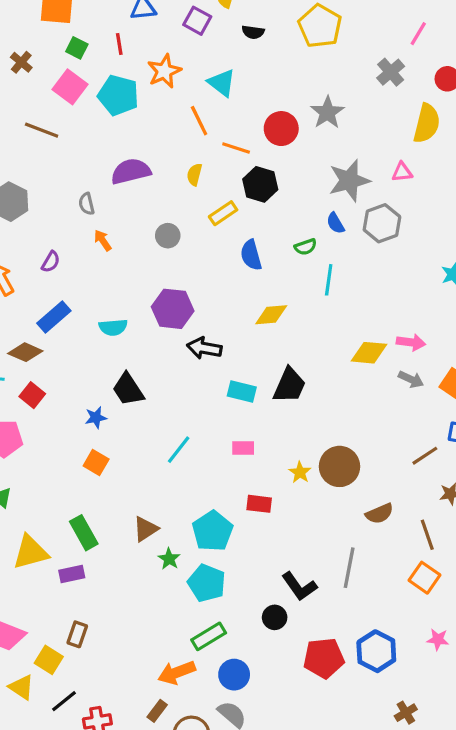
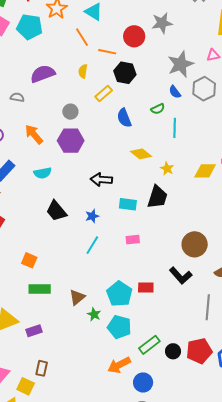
gray star: (327, 112) -> (162, 23), turned 30
gray semicircle: (87, 204) -> (17, 97), turned 120
orange arrow: (103, 240) -> (34, 134), moved, size x1.5
purple hexagon: (173, 309) -> (71, 141), moved
yellow diamond: (271, 315) -> (141, 154), turned 50
blue star: (96, 417) -> (92, 216), moved
orange square: (96, 463) -> (29, 260), moved
yellow star: (300, 472) -> (167, 169), moved
red rectangle: (259, 504) -> (146, 287), moved
green rectangle: (84, 533) -> (40, 289), moved, turned -55
black L-shape: (299, 586) -> (181, 276), moved
black circle: (275, 617) -> (173, 351), moved
green rectangle: (209, 636) -> (149, 345), moved
red pentagon: (324, 658) -> (199, 351), moved
orange arrow: (177, 673) -> (119, 365), moved

